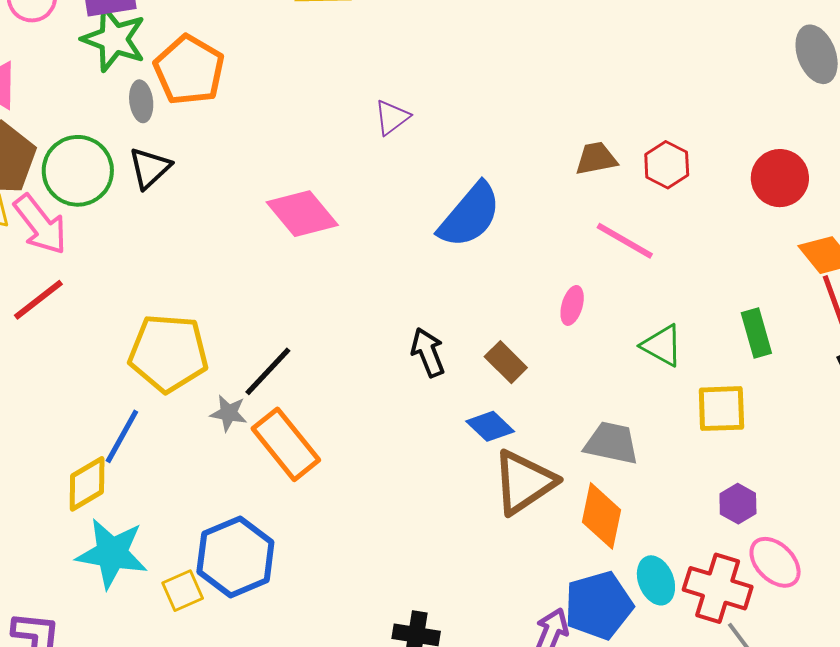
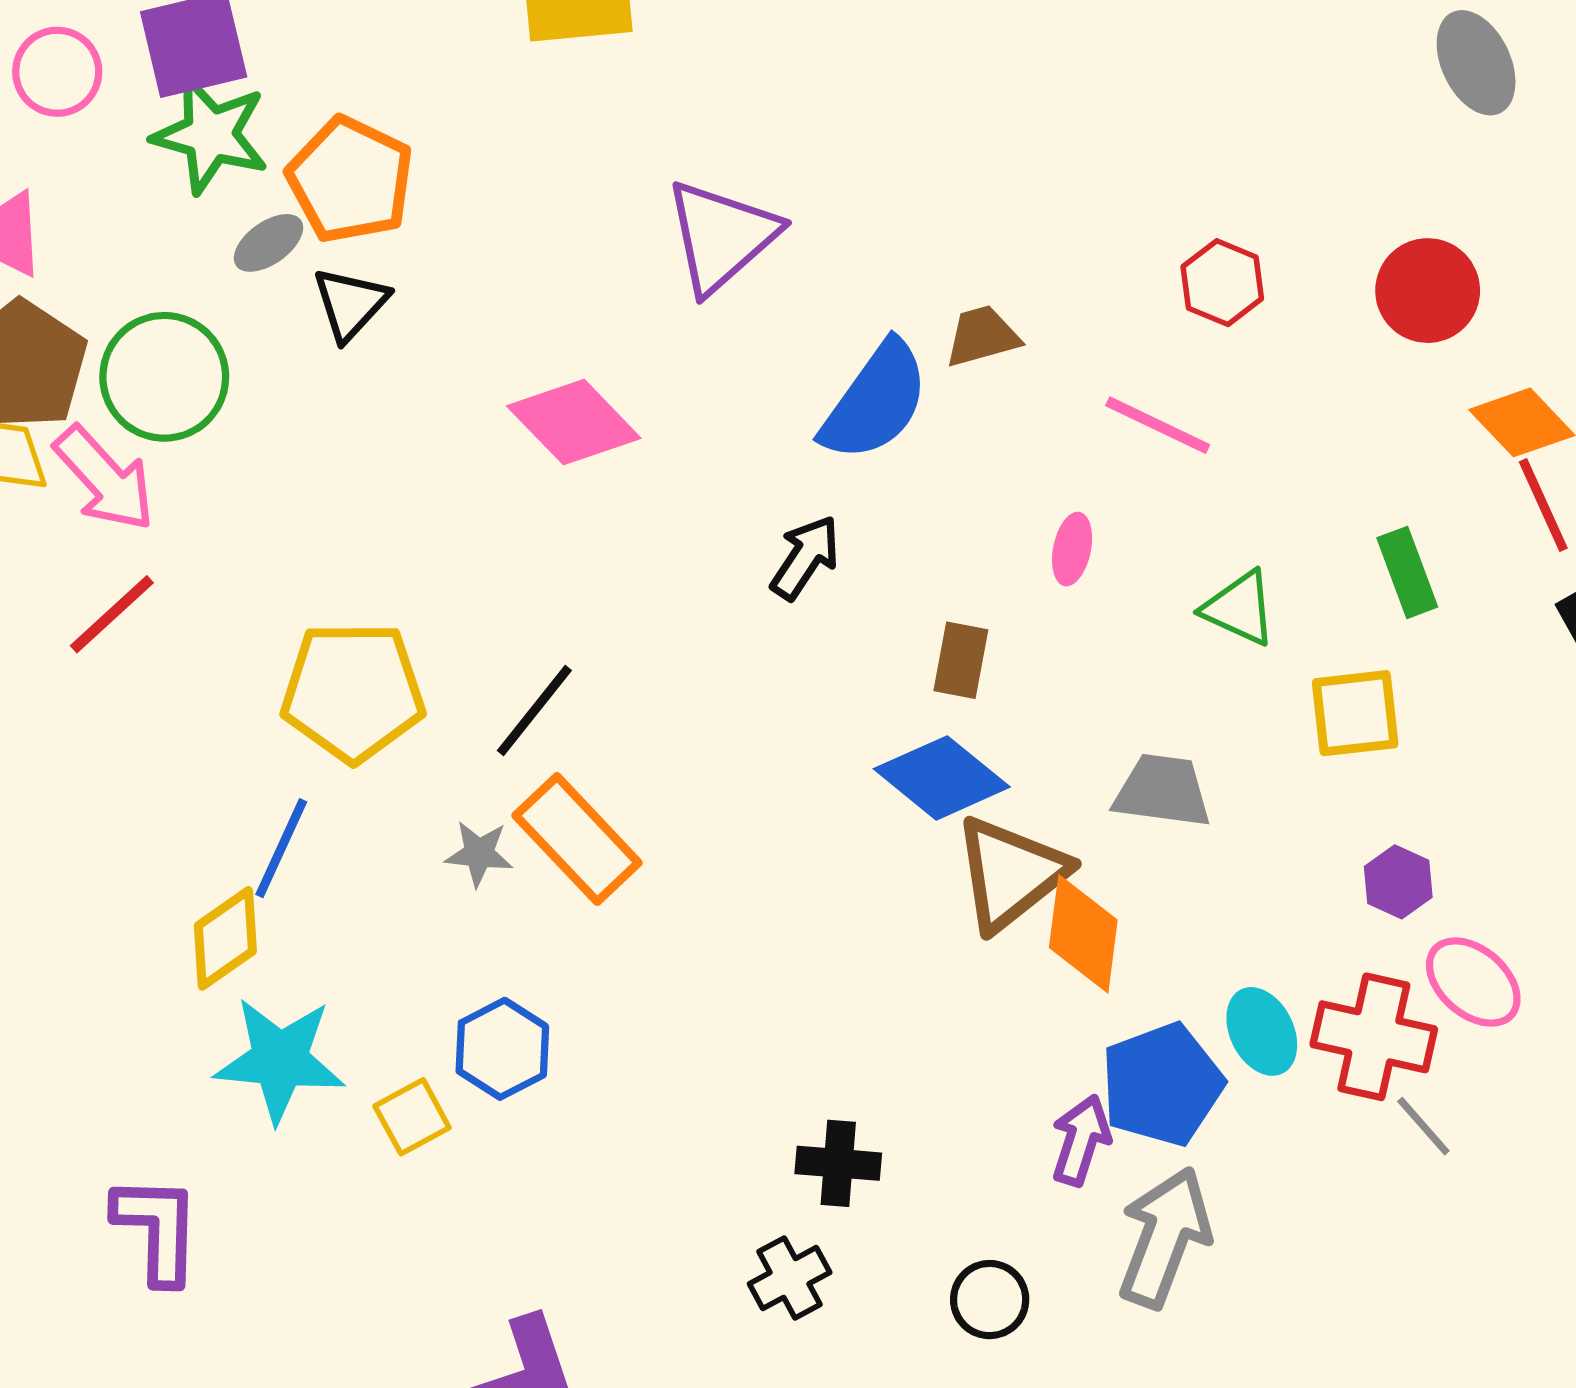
gray ellipse: (141, 101) -> (268, 243), turned 66
purple triangle: (392, 117) -> (721, 236), size x1.8
brown trapezoid: (596, 159) -> (982, 336), moved
black triangle: (150, 168) -> (350, 304), moved
black arrow: (428, 352) -> (805, 557), moved, turned 60
brown rectangle: (506, 362) -> (961, 660), turned 60
gray star: (229, 413) -> (479, 854), moved
blue diamond: (490, 426) -> (942, 778), size x1.5
orange diamond: (601, 516) -> (1083, 934), moved
blue hexagon: (235, 557) -> (502, 1049), size x0.7

